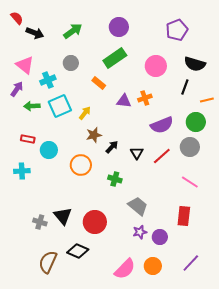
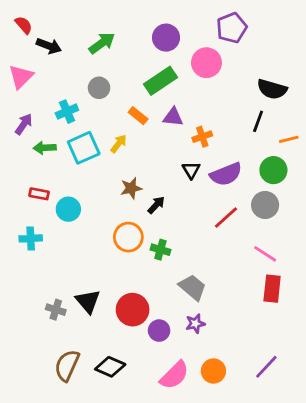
purple pentagon: (177, 30) -> (232, 28), moved
pink triangle: (25, 65) -> (21, 77), moved, turned 36
pink circle: (156, 66) -> (206, 63), moved
purple triangle: (124, 101) -> (173, 117), moved
yellow arrow: (85, 113) -> (119, 144), moved
black triangle: (137, 153) -> (191, 170), moved
orange circle: (81, 165) -> (128, 237), moved
red rectangle: (184, 216) -> (272, 289), moved
purple circle: (160, 237) -> (159, 331), moved
black diamond: (78, 251) -> (110, 367), moved

